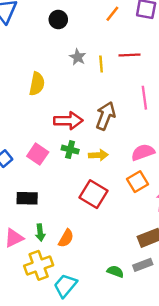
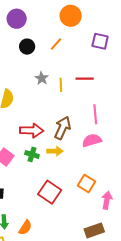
orange line: (112, 14) -> (56, 44), moved
pink semicircle: (143, 152) -> (92, 140), moved
yellow arrow: (98, 155) -> (55, 151), moved
orange square: (138, 182) -> (87, 184), turned -30

